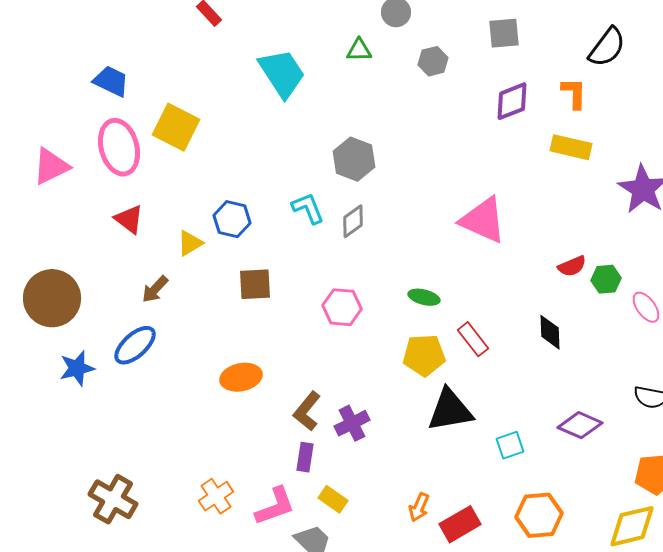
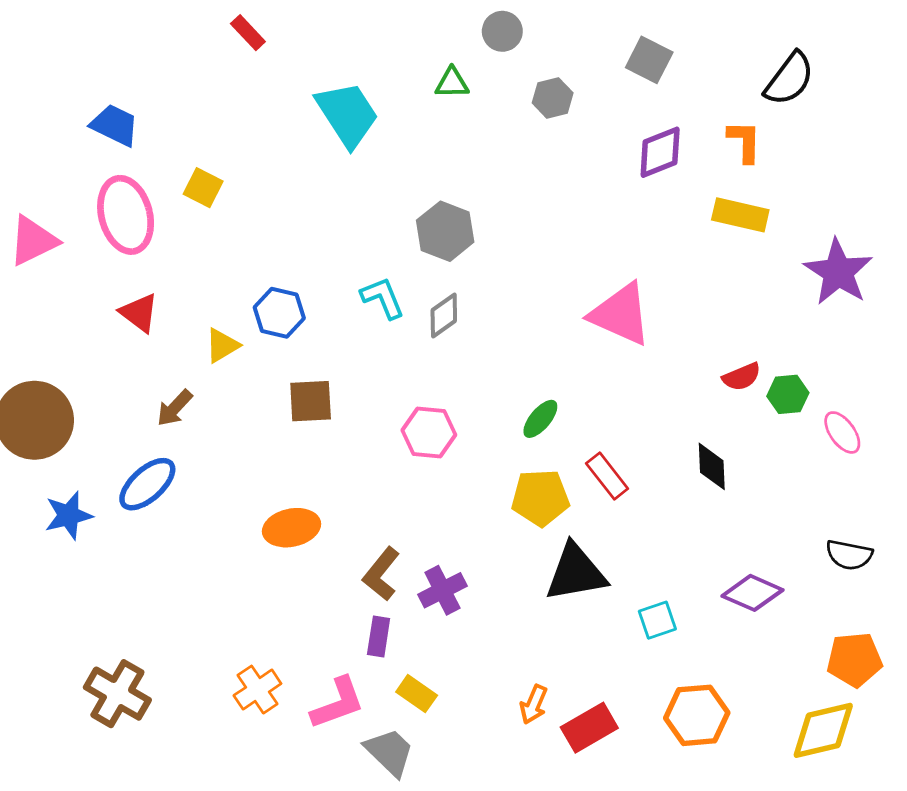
gray square: (504, 33) -> (649, 60), turned 32
yellow square: (176, 127) -> (203, 188), size x0.6
green ellipse: (424, 297) -> (540, 419), turned -64

